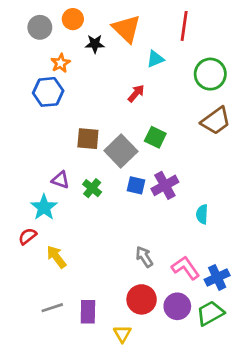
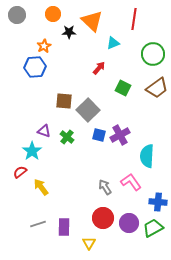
gray circle: (40, 27) -> (17, 15), moved
green square: (155, 137) -> (123, 88), moved
cyan semicircle: (202, 214) -> (147, 156), size x1.6
pink L-shape: (186, 268) -> (131, 182), moved
blue cross: (217, 277) -> (158, 202), turned 30

